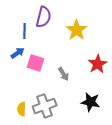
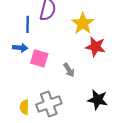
blue arrow: (18, 53) -> (20, 48), turned 40
red star: (98, 64) -> (95, 47), moved, turned -30

